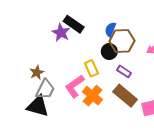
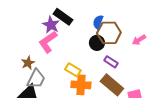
yellow rectangle: (91, 68) -> (73, 70), moved, turned -35
pink L-shape: (75, 86) -> (48, 42), moved
orange cross: (92, 96) -> (81, 85), turned -36

